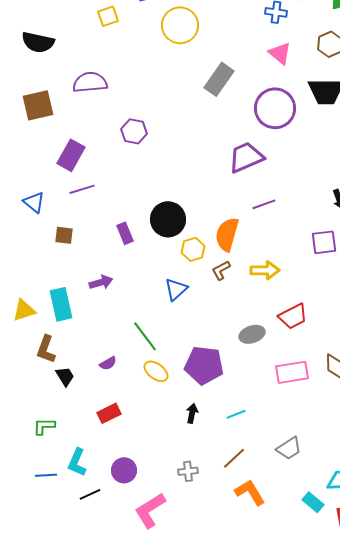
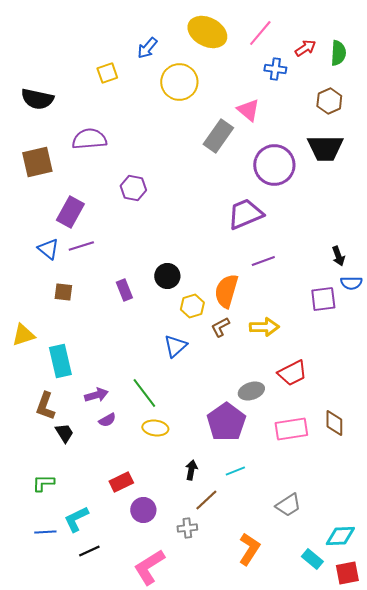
pink triangle: (280, 53) -> (248, 110), moved
blue triangle: (34, 202) -> (48, 249), moved
black circle: (168, 219) -> (167, 276), size x0.7
purple arrow: (101, 282) -> (96, 395), moved
yellow triangle: (24, 310) -> (23, 335), moved
purple pentagon: (204, 365) -> (226, 422), moved, turned 30
yellow ellipse: (156, 371) -> (155, 428), turned -30
red rectangle: (109, 413) -> (121, 482), moved
brown line: (234, 458) -> (206, 500), moved
cyan L-shape: (77, 462) -> (76, 519), turned 40
purple circle: (124, 470) -> (143, 510), moved
orange L-shape: (250, 492) -> (249, 549), turned 64

